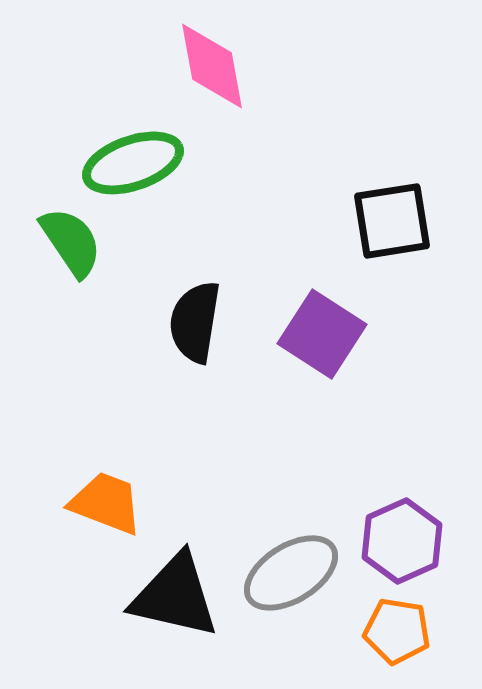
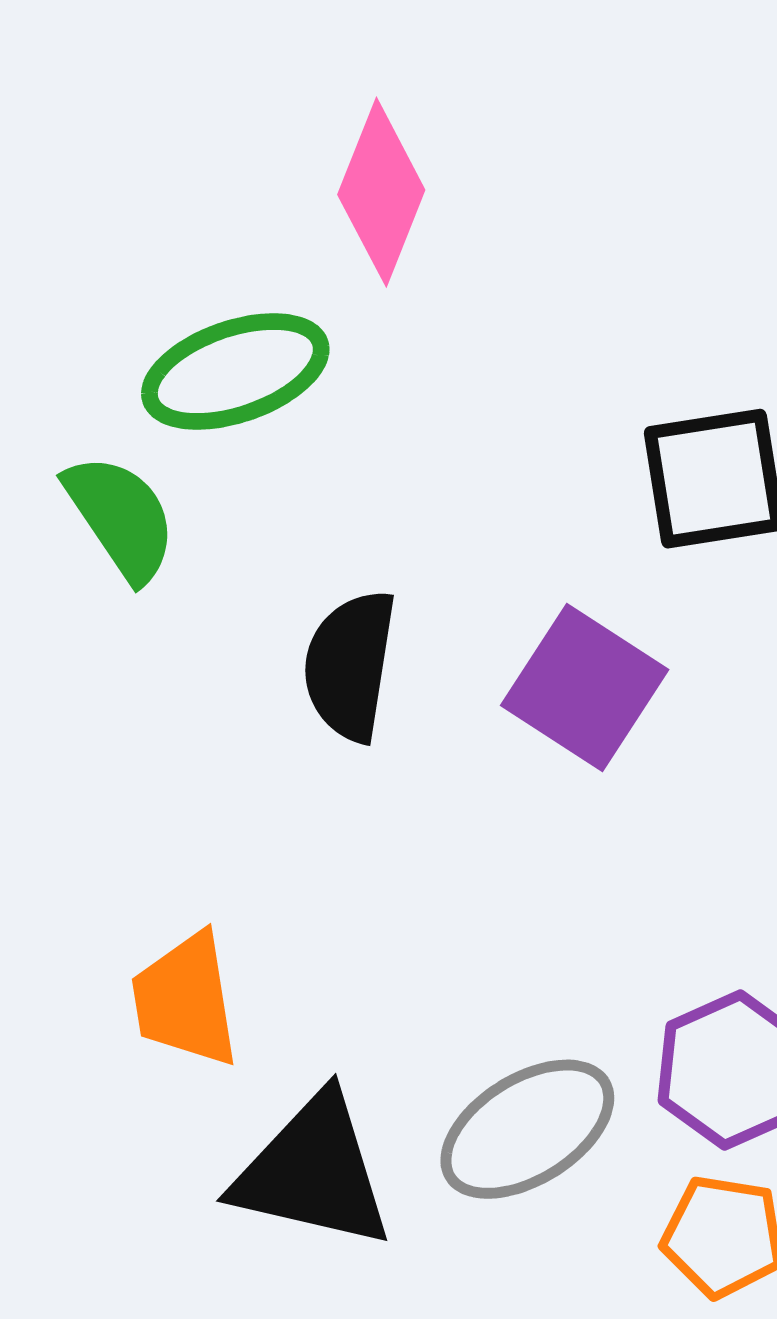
pink diamond: (212, 66) -> (381, 192), turned 32
orange trapezoid: (106, 503) -> (185, 1000), turned -120

